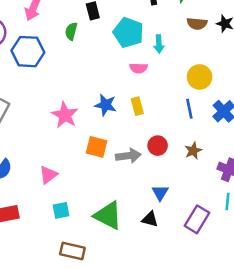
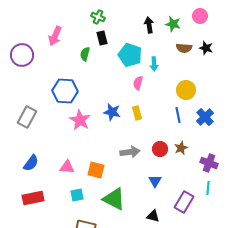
blue hexagon: (28, 52) -> (65, 91), moved
pink semicircle: (139, 68) -> (138, 83), turned 104
red circle: (158, 146) -> (160, 149), moved
orange square: (97, 147) -> (96, 170), moved
pink triangle: (48, 175) -> (67, 167), turned 42
black triangle: (150, 219) -> (153, 216), moved

